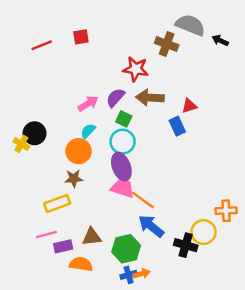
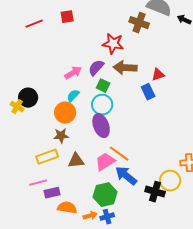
pink trapezoid: (123, 188) -> (105, 162), moved, turned -50
brown triangle: (92, 237) -> (76, 161), moved
orange arrow: (142, 274) -> (90, 216), moved

